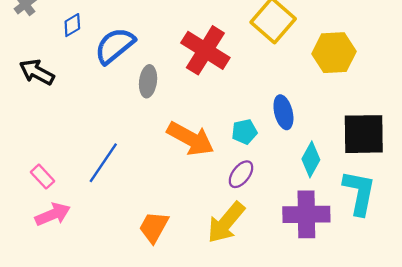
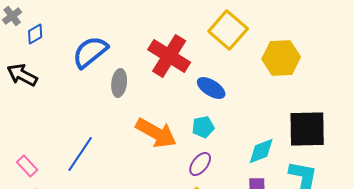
blue diamond: (72, 25) -> (35, 34), moved
blue ellipse: (283, 112) -> (211, 88), moved, turned -44
cyan diamond: (311, 159) -> (261, 151), turned 40

